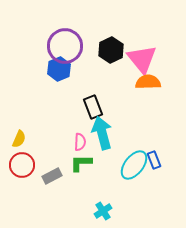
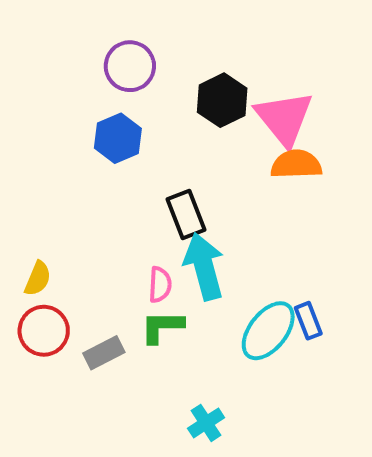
purple circle: (65, 46) -> (130, 66), moved, size x0.7

